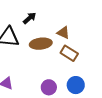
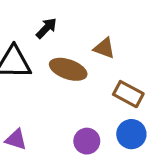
brown ellipse: (41, 44) -> (68, 69), turned 30
brown rectangle: (69, 53) -> (128, 94), moved

